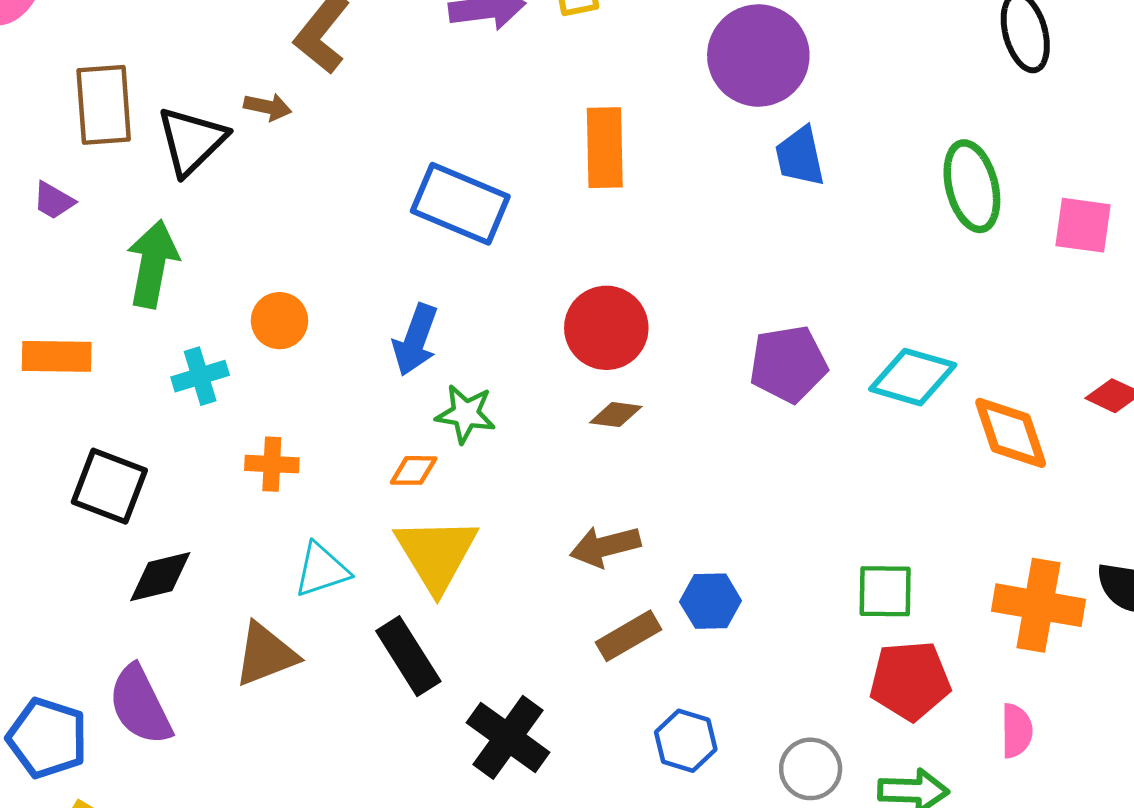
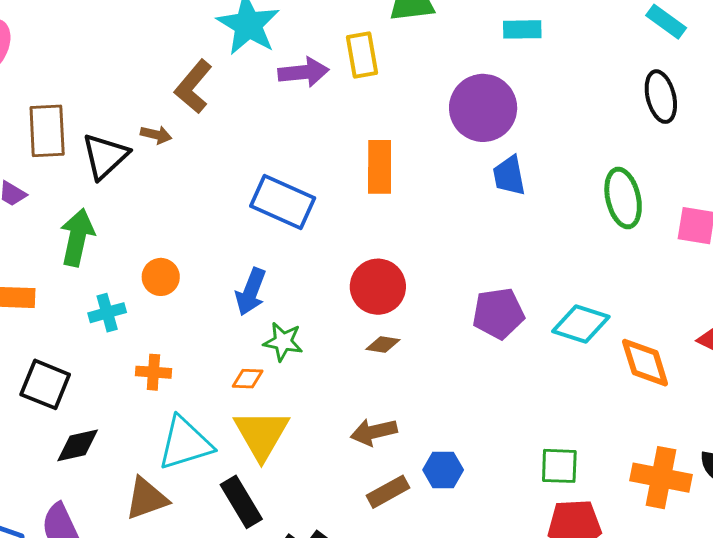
cyan triangle: (322, 570) -> (185, 443), size x1.5

